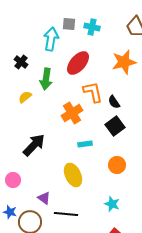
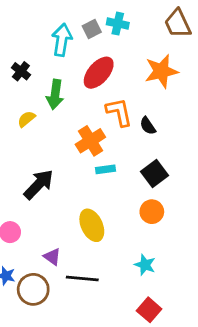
gray square: (69, 24) -> (92, 29), moved, turned -32
black square: (115, 126) -> (155, 173), moved
cyan rectangle: (85, 144) -> (105, 169), moved

